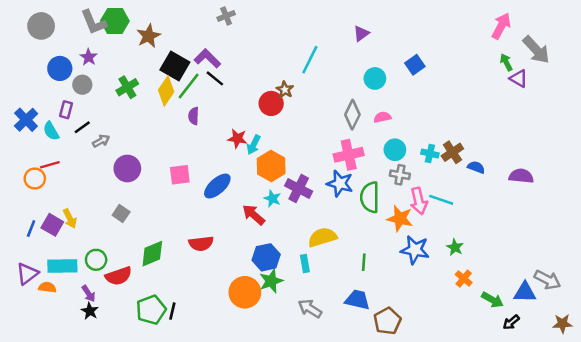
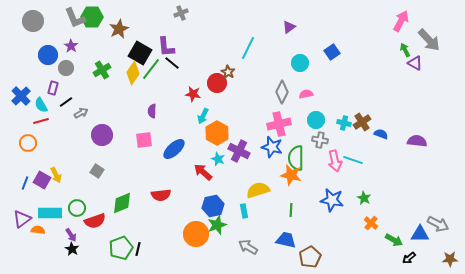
purple L-shape: (207, 58) -> (166, 47), turned -140
purple semicircle: (194, 116) -> (152, 111), moved
red star: (237, 138) -> (193, 94), moved
red line: (50, 165) -> (41, 121), moved
orange star: (400, 219) -> (291, 175), moved

